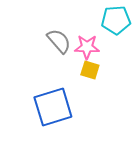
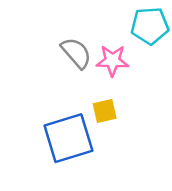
yellow square: (90, 70) -> (105, 111), moved, turned -30

